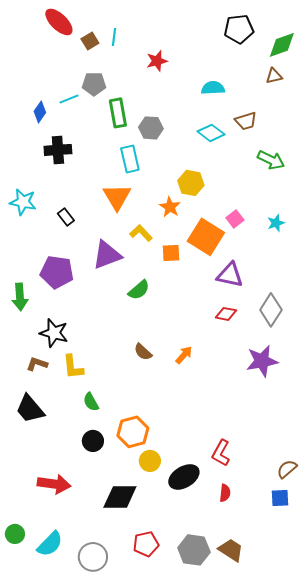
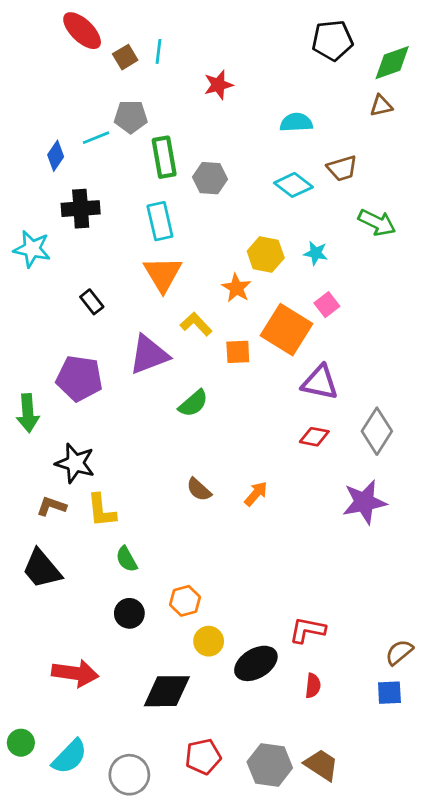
cyan rectangle: (130, 159) -> (160, 221), moved
cyan star: (23, 202) -> (32, 249), moved
cyan star: (276, 223) -> (316, 253), moved, turned 30
orange hexagon: (133, 432) -> (185, 601), size x0.7
red L-shape: (221, 453) -> (307, 630), turned 72

